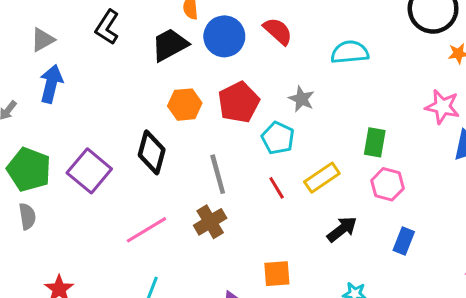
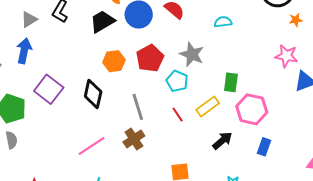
gray triangle: (43, 40) -> (29, 19), moved
cyan semicircle: (350, 52) -> (223, 22), size x0.7
gray star: (301, 99) -> (192, 54), size x1.4
green rectangle: (375, 142) -> (231, 82), moved
purple square: (89, 171) -> (49, 89), moved
pink hexagon: (388, 184) -> (252, 109), size x1.4

